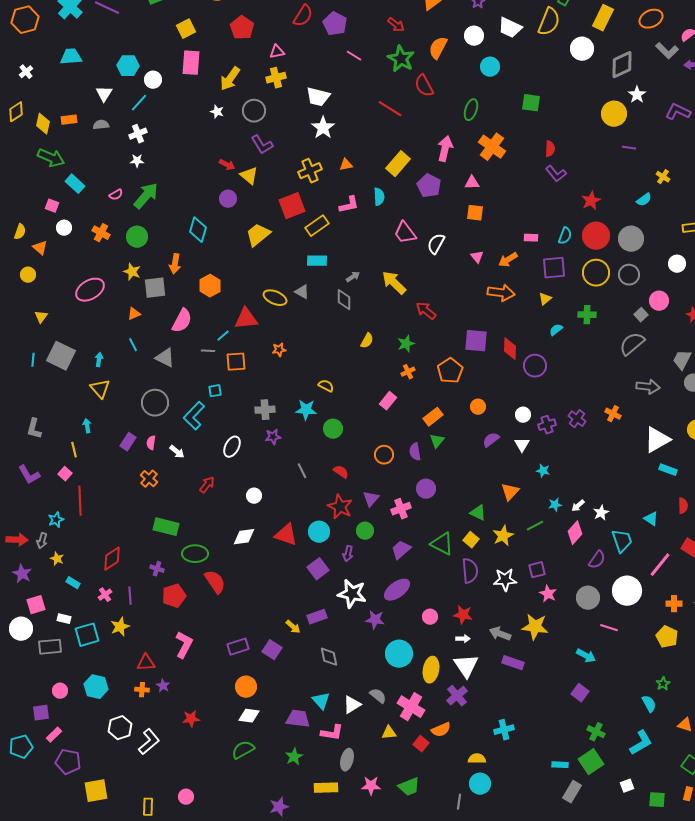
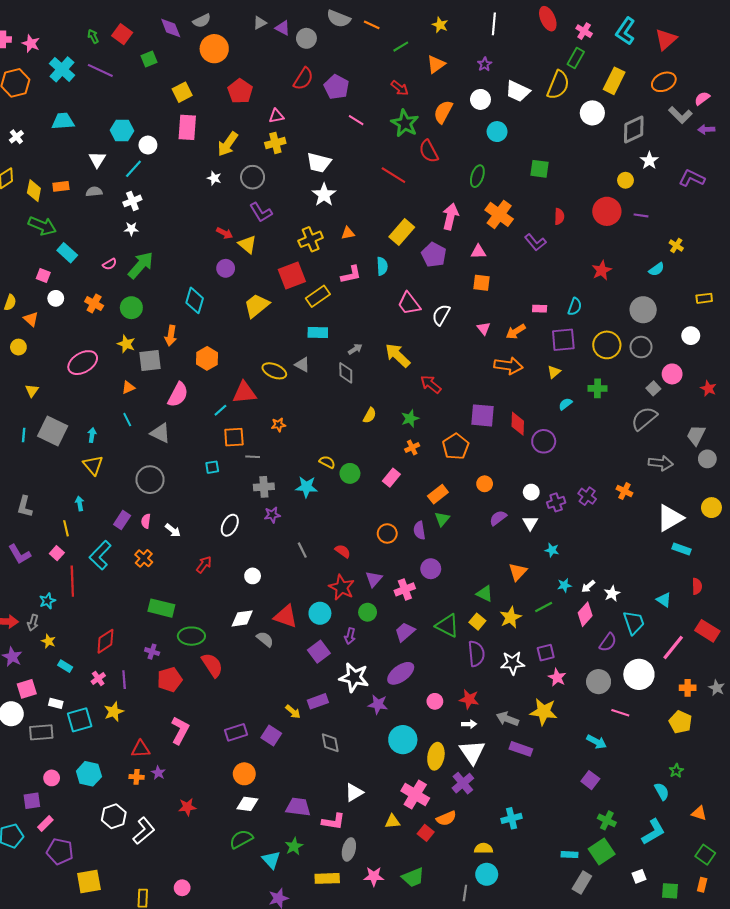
yellow circle: (614, 114) -> (625, 180), size x0.6
purple L-shape: (556, 174) -> (535, 242), moved
red circle: (596, 236) -> (607, 211), moved
gray line: (208, 351) -> (253, 457), moved
cyan L-shape: (194, 416) -> (100, 555), moved
green circle: (333, 429) -> (350, 473), moved
gray semicircle: (378, 696) -> (265, 639), moved
cyan triangle: (321, 701) -> (271, 860), moved

